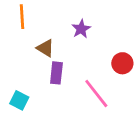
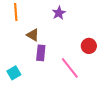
purple star: (81, 29) -> (59, 13), moved
cyan square: (19, 100) -> (14, 73), turned 32

